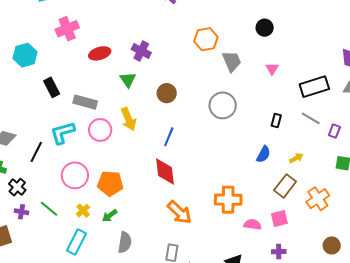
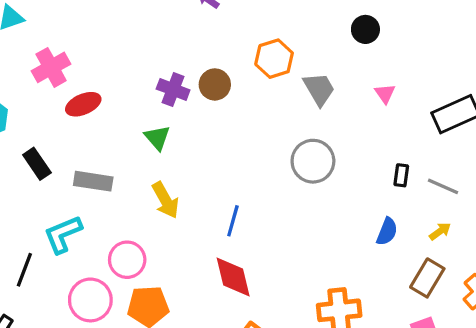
red ellipse: (100, 53) -> (83, 104), moved
brown circle: (167, 93) -> (215, 84), moved
gray line: (311, 118) -> (443, 186), moved
pink circle: (100, 130) -> (127, 260), moved

